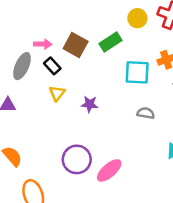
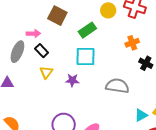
brown square: (76, 45) -> (57, 16), moved
cyan square: (137, 72) -> (86, 56), moved
gray semicircle: (146, 113) -> (117, 86), size x1.6

